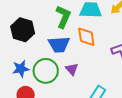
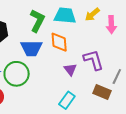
purple triangle: (72, 69) -> (70, 69), moved

